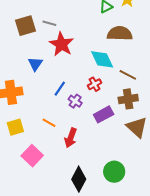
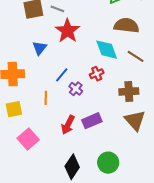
brown line: (128, 75) -> (136, 56), moved
purple rectangle: (104, 114) -> (92, 121), moved
orange line: (49, 123) -> (46, 98), moved, turned 56

